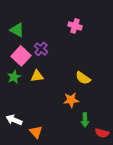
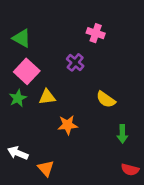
purple cross: (41, 49) -> (75, 62), moved
orange star: (71, 100) -> (68, 125), moved
green arrow: (85, 120) -> (122, 134), moved

